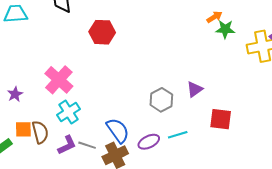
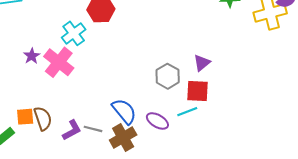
purple star: (15, 94) -> (32, 56), moved
cyan cross: (68, 112) -> (74, 33), moved
red square: (221, 119) -> (198, 91), moved
purple ellipse: (149, 142) -> (157, 121), turned 60

